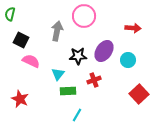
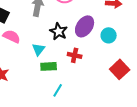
black star: (78, 56) -> (59, 31), turned 30
red cross: (94, 80) -> (75, 55), turned 32

